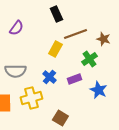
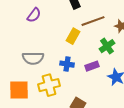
blue cross: (49, 77) -> (67, 64), turned -32

